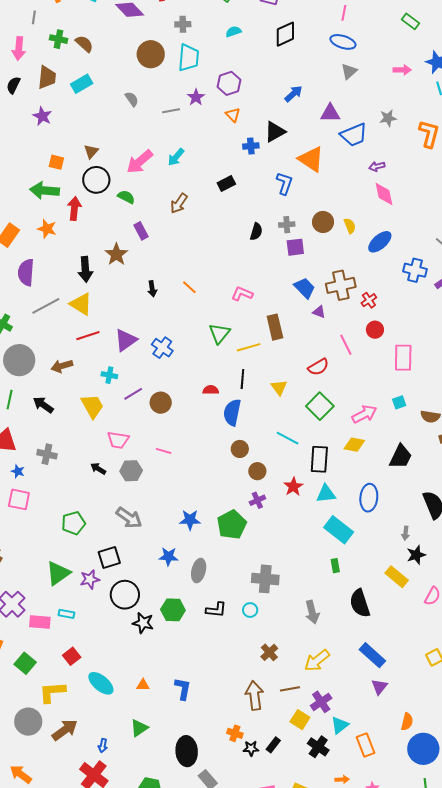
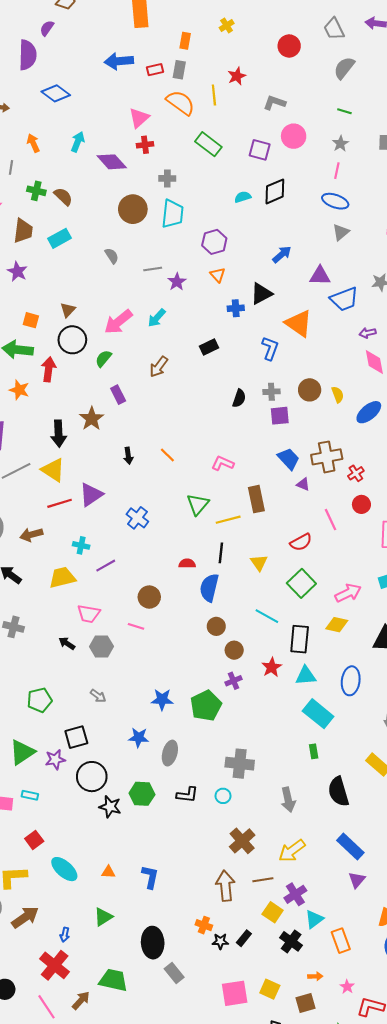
cyan semicircle: (233, 32) -> (243, 197), moved
purple star: (196, 97) -> (177, 282), moved
green semicircle: (126, 197) -> (103, 358), turned -78
purple triangle: (126, 340) -> (91, 495), moved
brown circle: (161, 403) -> (149, 597), moved
yellow trapezoid: (92, 406) -> (62, 578), turned -76
gray arrow: (129, 518) -> (98, 696), size x0.6
brown cross: (269, 652) -> (242, 841), size x1.4

